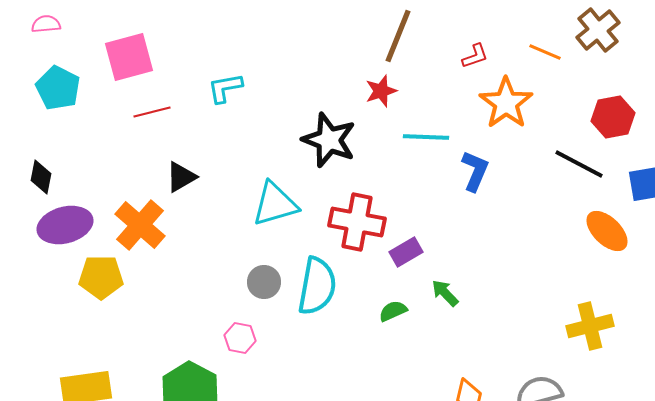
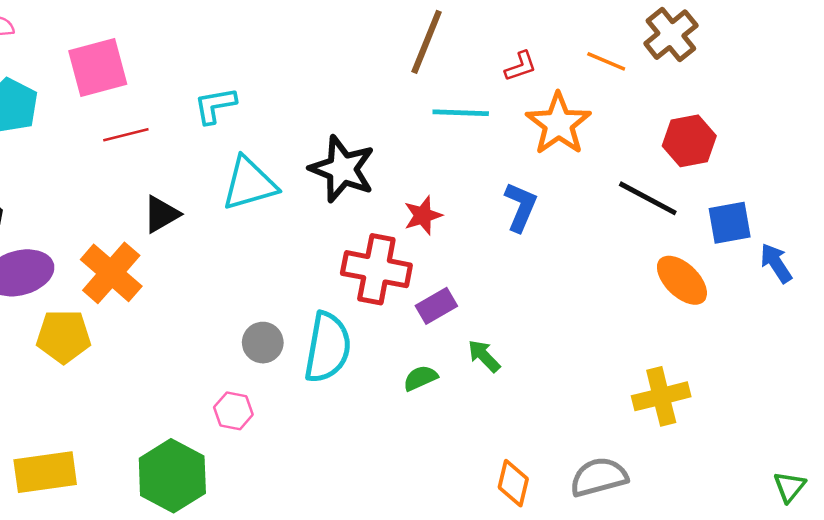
red star: (381, 91) -> (423, 215), moved
cyan line: (426, 137) -> (461, 113), moved
cyan triangle: (275, 204) -> (249, 184), moved

